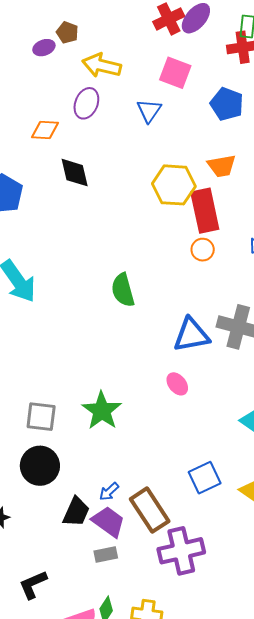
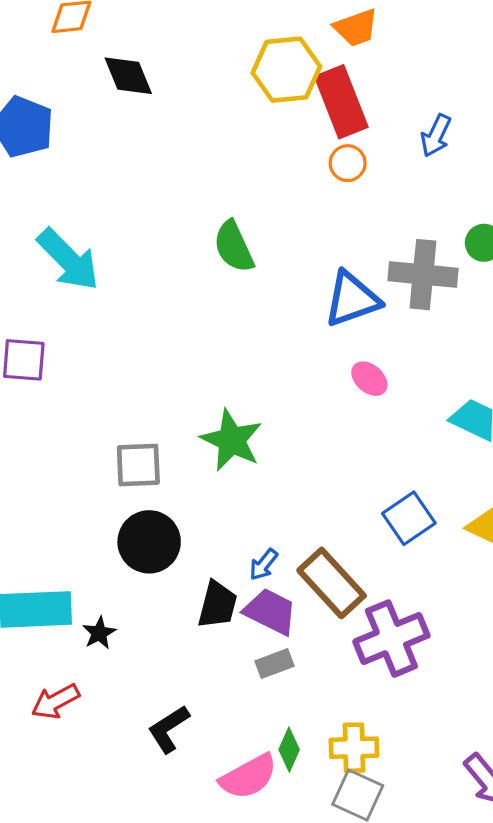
pink ellipse: (177, 384) -> (369, 379), moved

